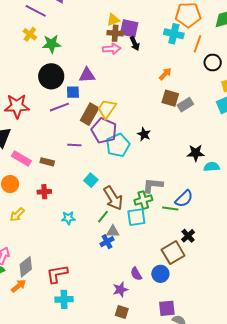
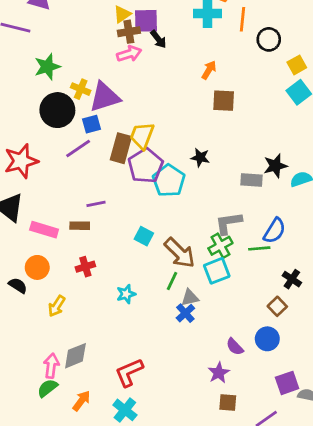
yellow cross: (30, 34) -> (81, 89), moved
purple triangle: (87, 75) -> (105, 97), size x1.4
gray rectangle: (185, 105) -> (251, 180), moved, turned 49
purple pentagon: (104, 131) -> (146, 166), turned 30
purple line: (74, 145) -> (96, 204), moved
brown square: (173, 253) -> (277, 306), size x0.6
gray diamond: (26, 267) -> (75, 356), moved, turned 30
cyan cross: (64, 299) -> (125, 410), moved, turned -36

